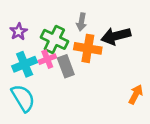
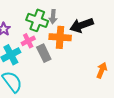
green cross: (54, 39) -> (37, 20), moved
pink cross: (47, 59) -> (28, 41), moved

